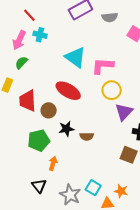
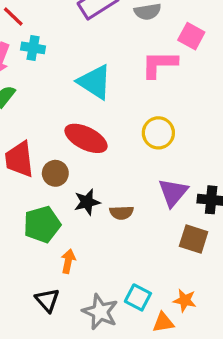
pink L-shape: (103, 66) -> (159, 64), moved
purple triangle: (124, 112) -> (173, 192), moved

